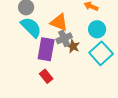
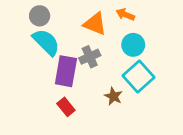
orange triangle: (59, 22) -> (95, 24), moved
brown star: (73, 46) -> (113, 96), moved

